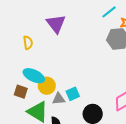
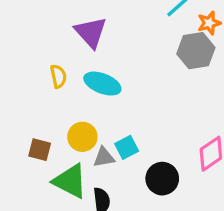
yellow semicircle: (28, 43) -> (58, 76), moved
cyan ellipse: (34, 76) -> (102, 84), moved

